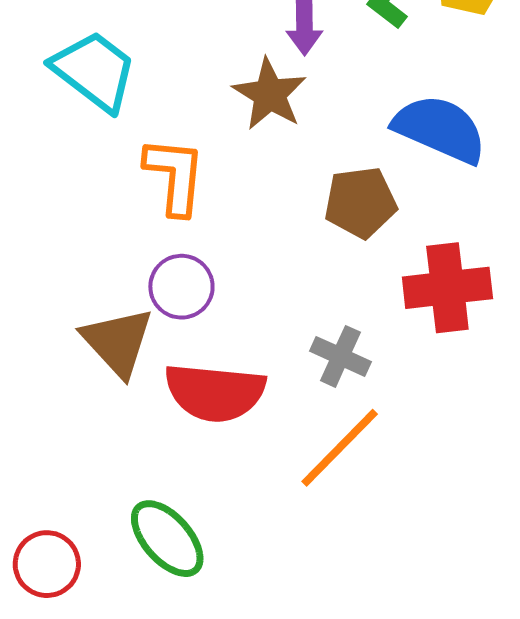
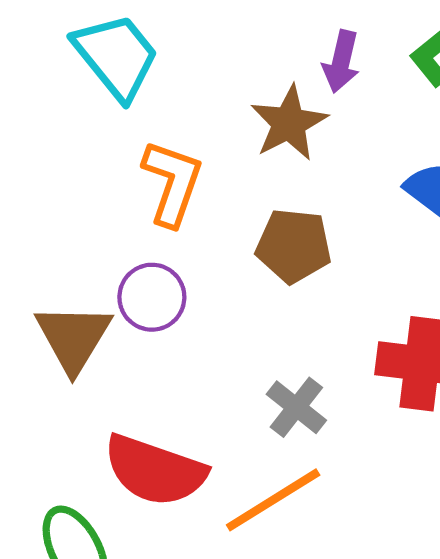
brown pentagon: (360, 202) -> (294, 246), moved
red semicircle: (215, 392) -> (155, 470), moved

